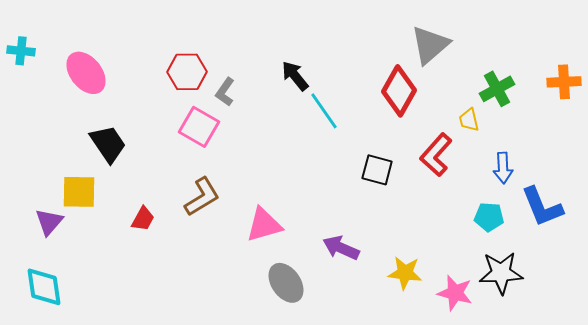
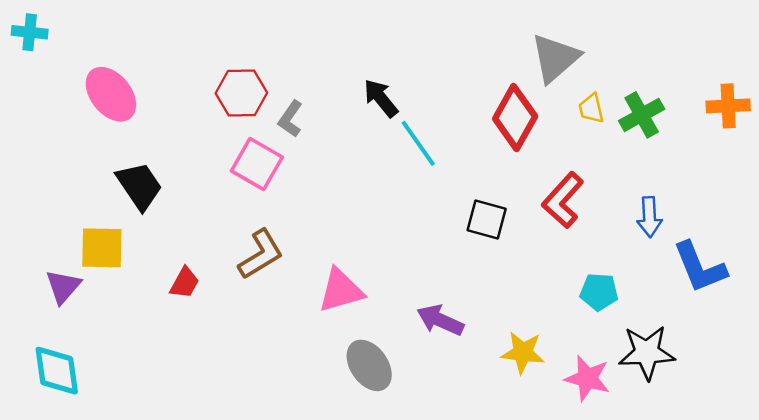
cyan cross: (21, 51) -> (30, 32), moved
yellow trapezoid: (469, 120) -> (591, 108), moved
cyan pentagon: (489, 217) -> (599, 292), moved

